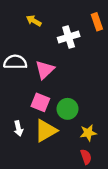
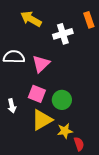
yellow arrow: (34, 21) -> (31, 19), size x1.5
white arrow: (19, 128) -> (12, 106), moved
yellow star: (88, 133) -> (65, 131), moved

